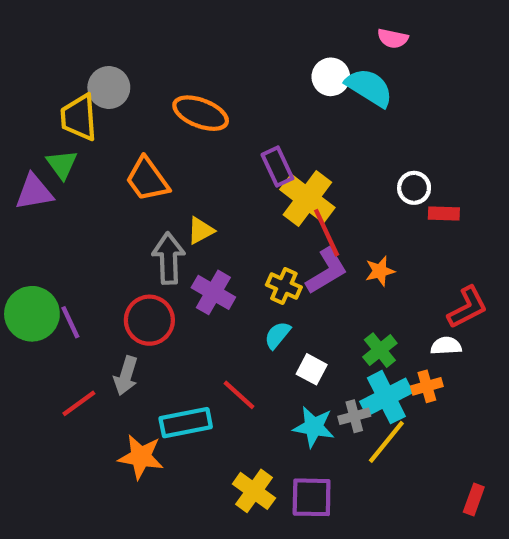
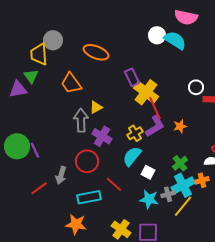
pink semicircle: (393, 38) -> (186, 17), size x1.6
yellow cross: (284, 286) -> (135, 133), turned 35
red circle: (149, 320) -> (87, 161), moved
cyan semicircle: (277, 335) -> (132, 156), size x1.5
orange star: (141, 457) -> (76, 224), moved

